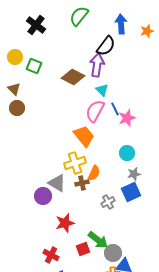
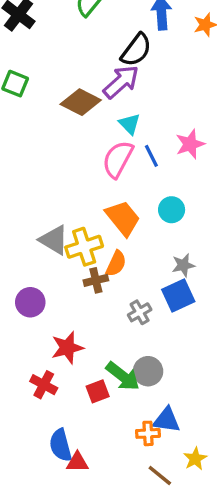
purple arrow: (97, 65) -> (121, 82), turned 40
pink star: (127, 118) -> (190, 144), moved
orange trapezoid: (84, 136) -> (123, 218), moved
cyan circle: (127, 153) -> (172, 210), moved
gray triangle: (57, 183) -> (54, 240), moved
gray circle: (113, 253) -> (148, 371), moved
red cross: (51, 255) -> (44, 385), moved

